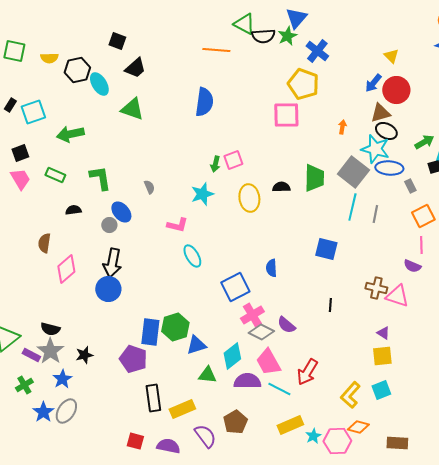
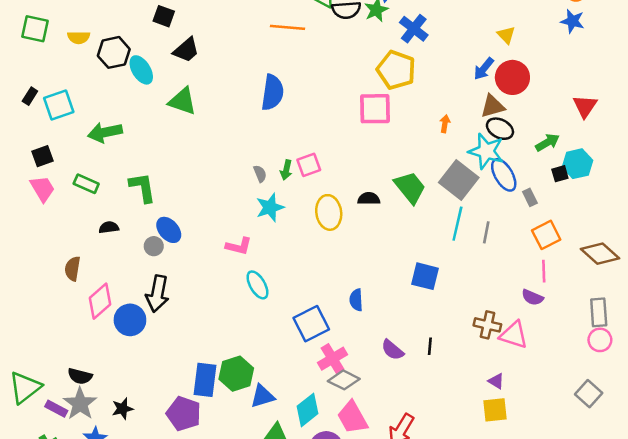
blue ellipse: (389, 168) -> (504, 175), turned 56
green trapezoid: (314, 178) -> (410, 187), turned -40
gray semicircle: (149, 187) -> (260, 174), moved
blue circle: (108, 289) -> (130, 320), moved
purple semicircle: (286, 325) -> (392, 350), moved

